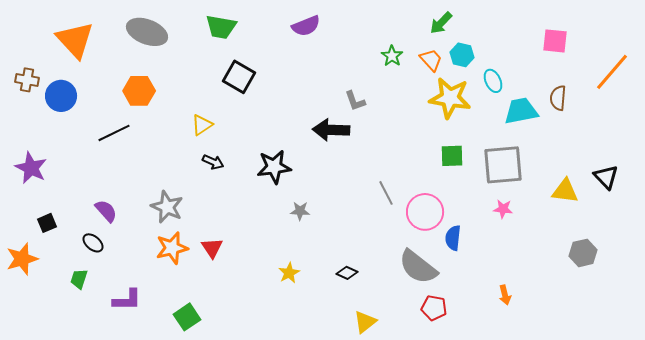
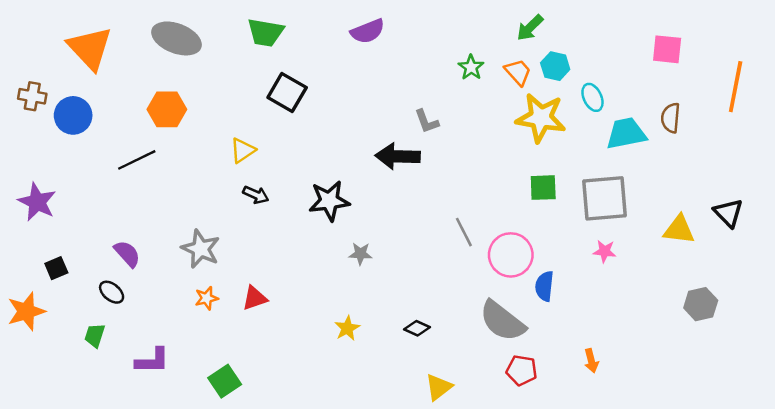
orange line: (612, 72) -> (736, 87), turned -30
orange star: (172, 248) -> (207, 298), size x0.6
red triangle: (212, 248) -> (255, 298), turned 45
orange arrow: (505, 295) -> (591, 361), moved

